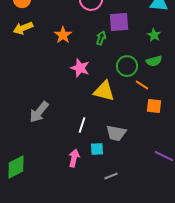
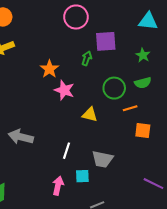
orange star: (63, 35) -> (49, 69), moved
orange line: (142, 85) -> (130, 108), turned -48
yellow triangle: (104, 91) -> (90, 115), size x0.7
gray arrow: (39, 112) -> (21, 137), turned 65

